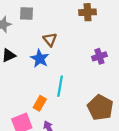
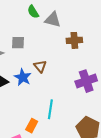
purple cross: (99, 56) -> (86, 81), size x1.5
blue star: (40, 59) -> (23, 77), moved

